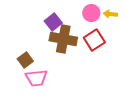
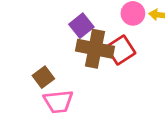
red square: (94, 40) -> (121, 50), moved

